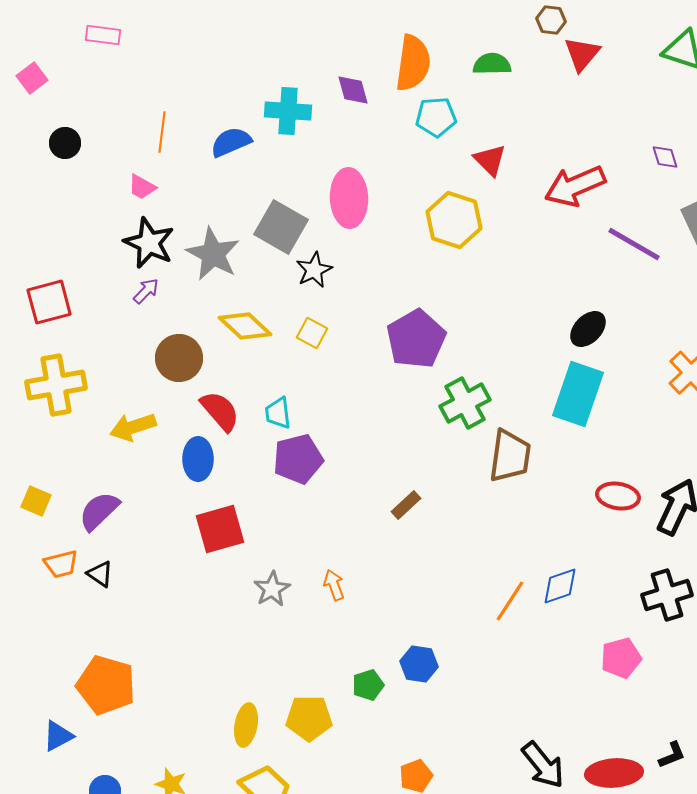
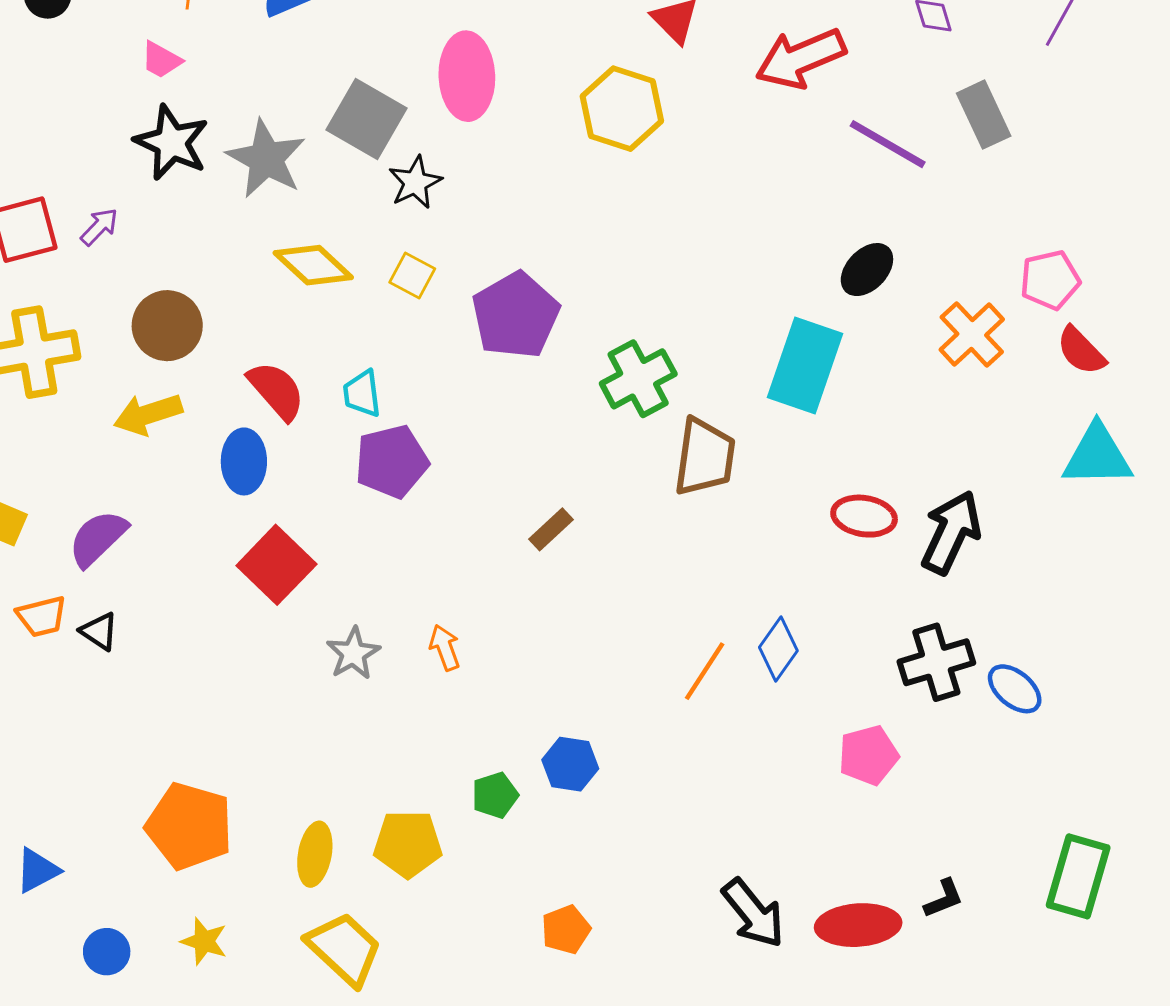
purple arrow: (146, 291) -> (99, 227), moved
black ellipse: (588, 329) -> (867, 270), moved
purple pentagon: (416, 339) -> (516, 315), moved
brown circle: (179, 358) -> (167, 326), moved
red square: (220, 529) -> (276, 565), turned -30
blue diamond: (560, 586) -> (778, 649), turned -36
orange pentagon: (106, 685) -> (189, 826), moved

